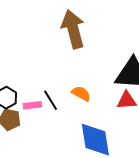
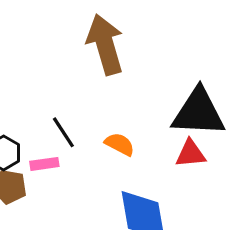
black line: (51, 100) -> (63, 132), moved

